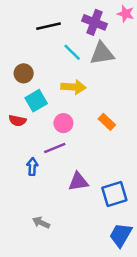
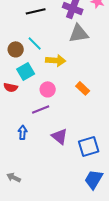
cyan line: (72, 52) -> (35, 43), moved
blue arrow: (32, 167) -> (23, 132), moved
purple triangle: (78, 182) -> (60, 136), turned 48
gray arrow: (41, 223) -> (14, 177), moved

